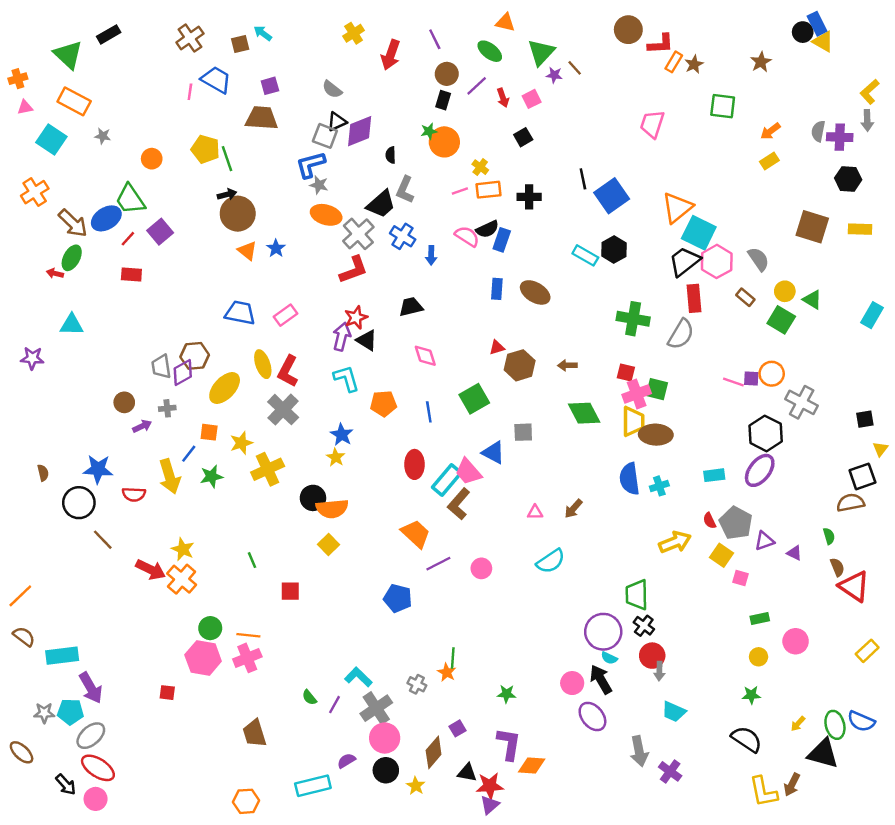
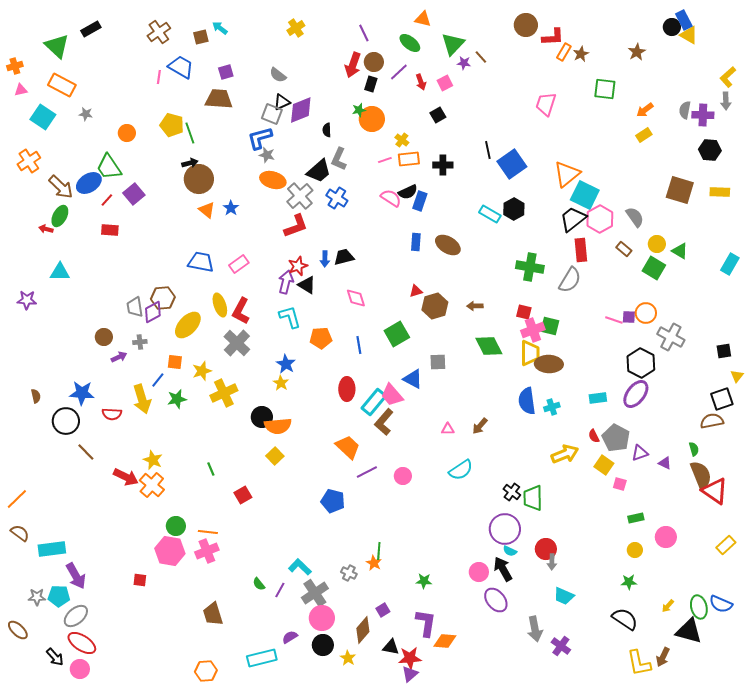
red arrow: (391, 55) -> (353, 65), moved
blue arrow: (431, 255) -> (325, 259), moved
brown semicircle: (837, 567) -> (701, 475), size x1.8
red square: (290, 591) -> (243, 495), turned -30
black cross: (644, 626) -> (512, 492), moved

